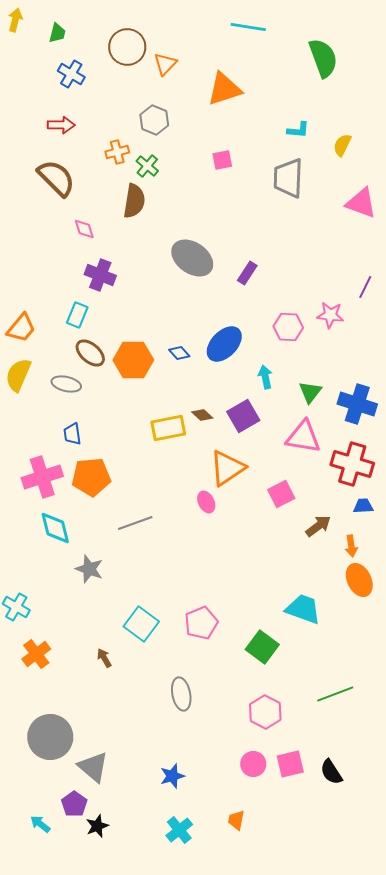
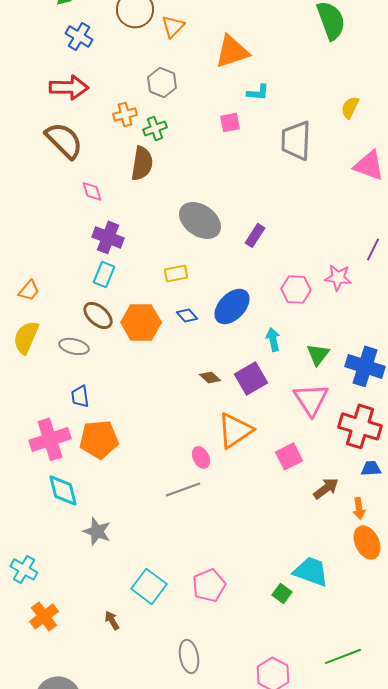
red arrow: (61, 125) -> (69, 87), size x1.4
cyan L-shape: (298, 130) -> (258, 92), moved
green cross: (147, 166) -> (155, 128), turned 30
cyan rectangle: (77, 315) -> (104, 274), moved
orange trapezoid: (21, 328) -> (29, 290), size x0.7
yellow rectangle: (168, 428) -> (176, 273), moved, size x0.7
pink triangle: (303, 437) -> (311, 399), turned 48
pink ellipse: (206, 502) -> (201, 457), moved
gray line: (135, 523) -> (183, 489), moved
green square: (262, 647) -> (282, 593), moved, size x0.6

